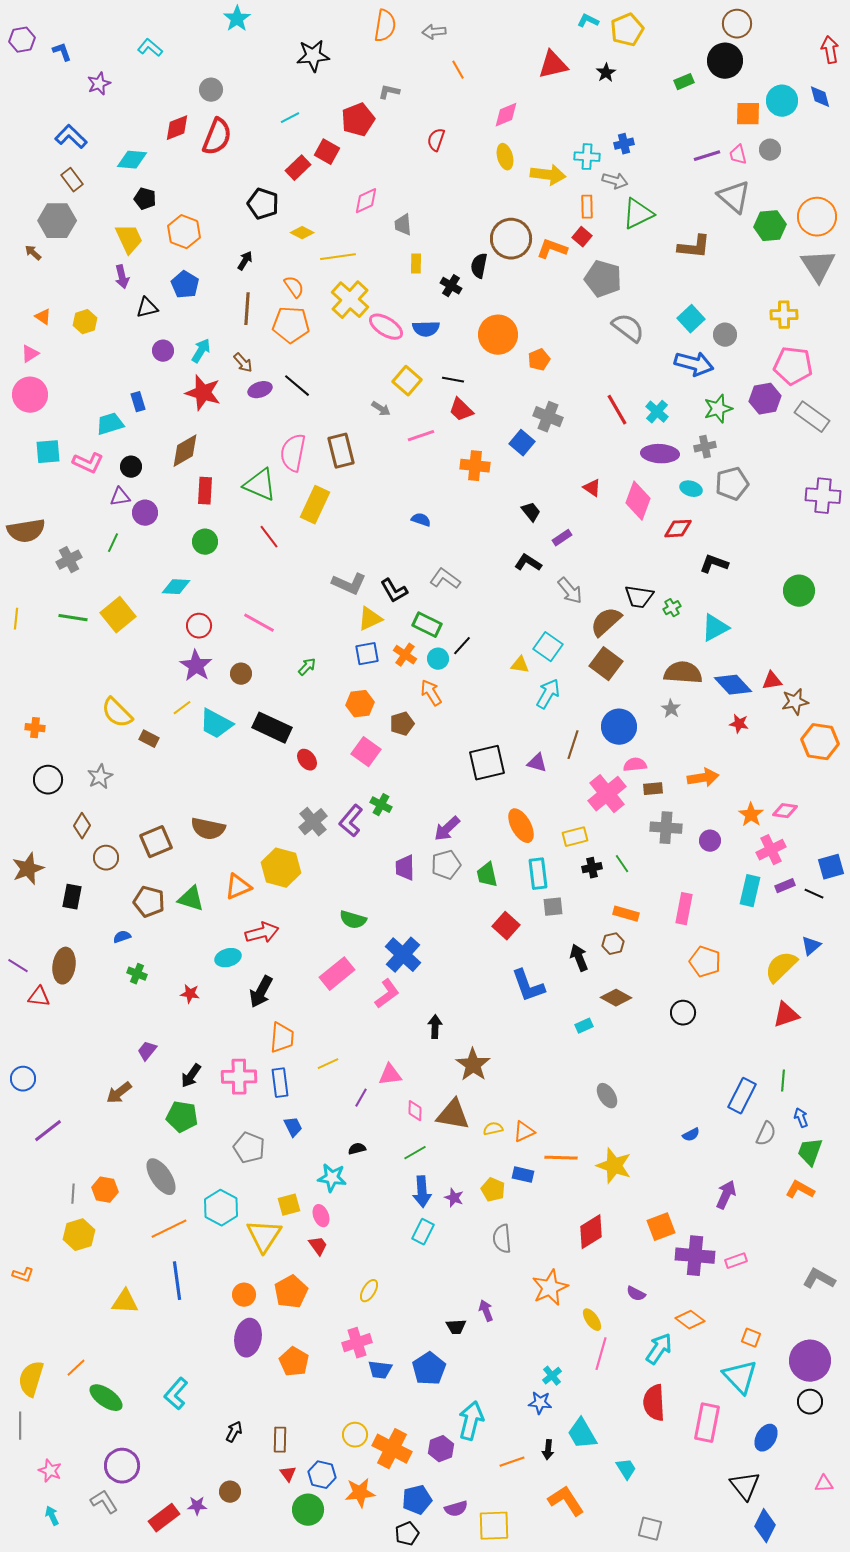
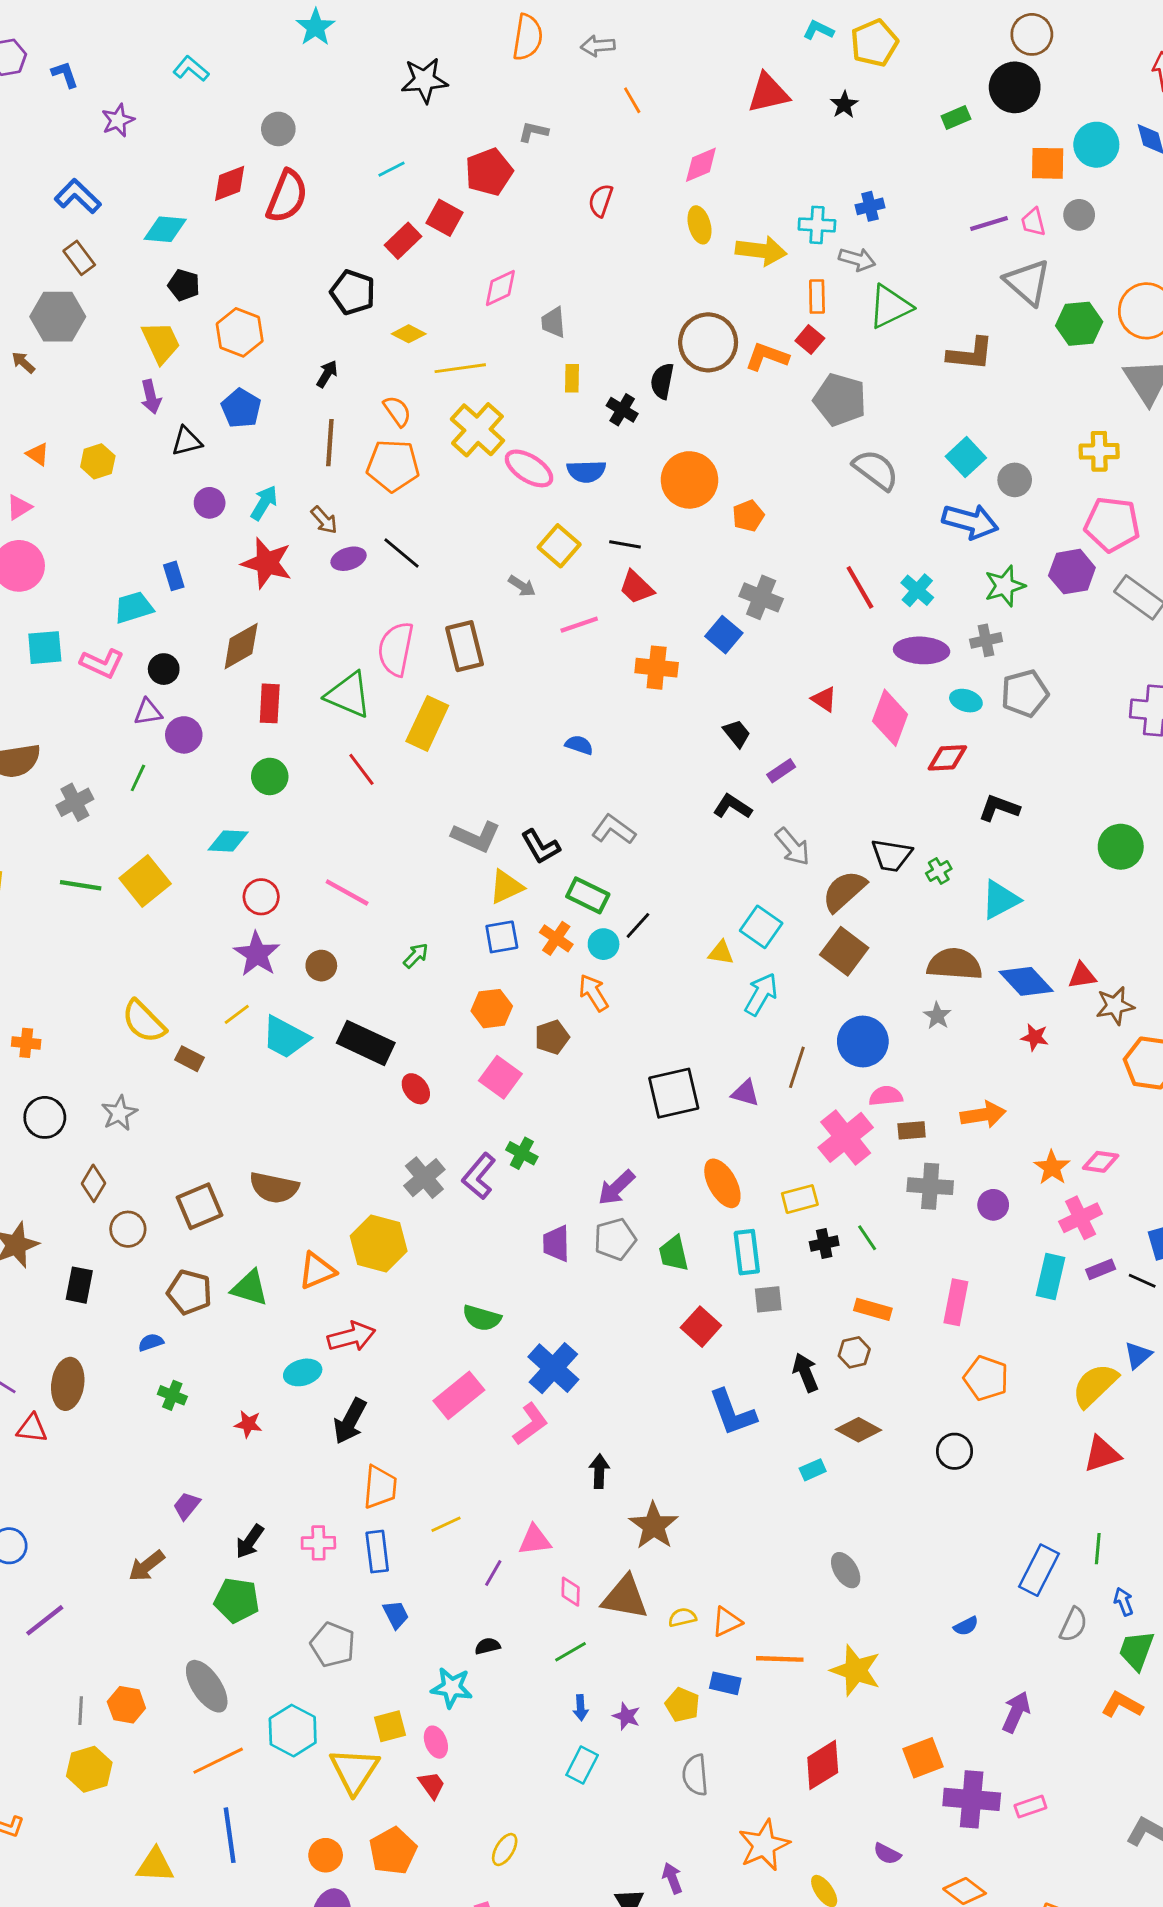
pink cross: (239, 1077) -> (318, 1543), size x0.7
blue arrow: (422, 1192) -> (581, 1708), size x0.6

